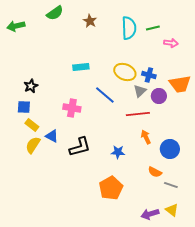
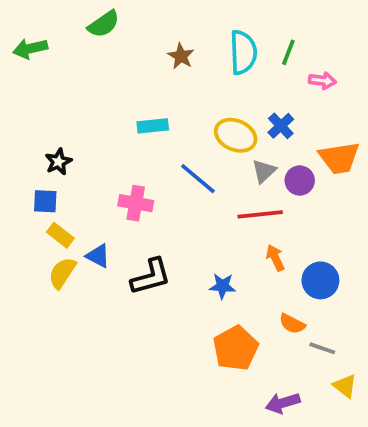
brown star: (90, 21) -> (181, 56), moved
green line: (153, 28) -> (288, 52), turned -56
blue cross: (149, 75) -> (281, 126), moved, turned 32
orange pentagon: (111, 188) -> (236, 348), moved
yellow triangle: (172, 210) -> (345, 386), moved

